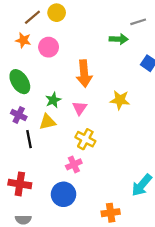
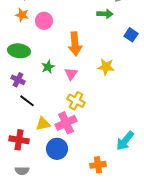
green ellipse: (20, 82) -> (19, 51), turned -50
yellow triangle: (47, 122) -> (43, 124), moved
black line: (29, 139) -> (27, 101), turned -42
pink cross: (74, 164) -> (66, 123), size x1.5

